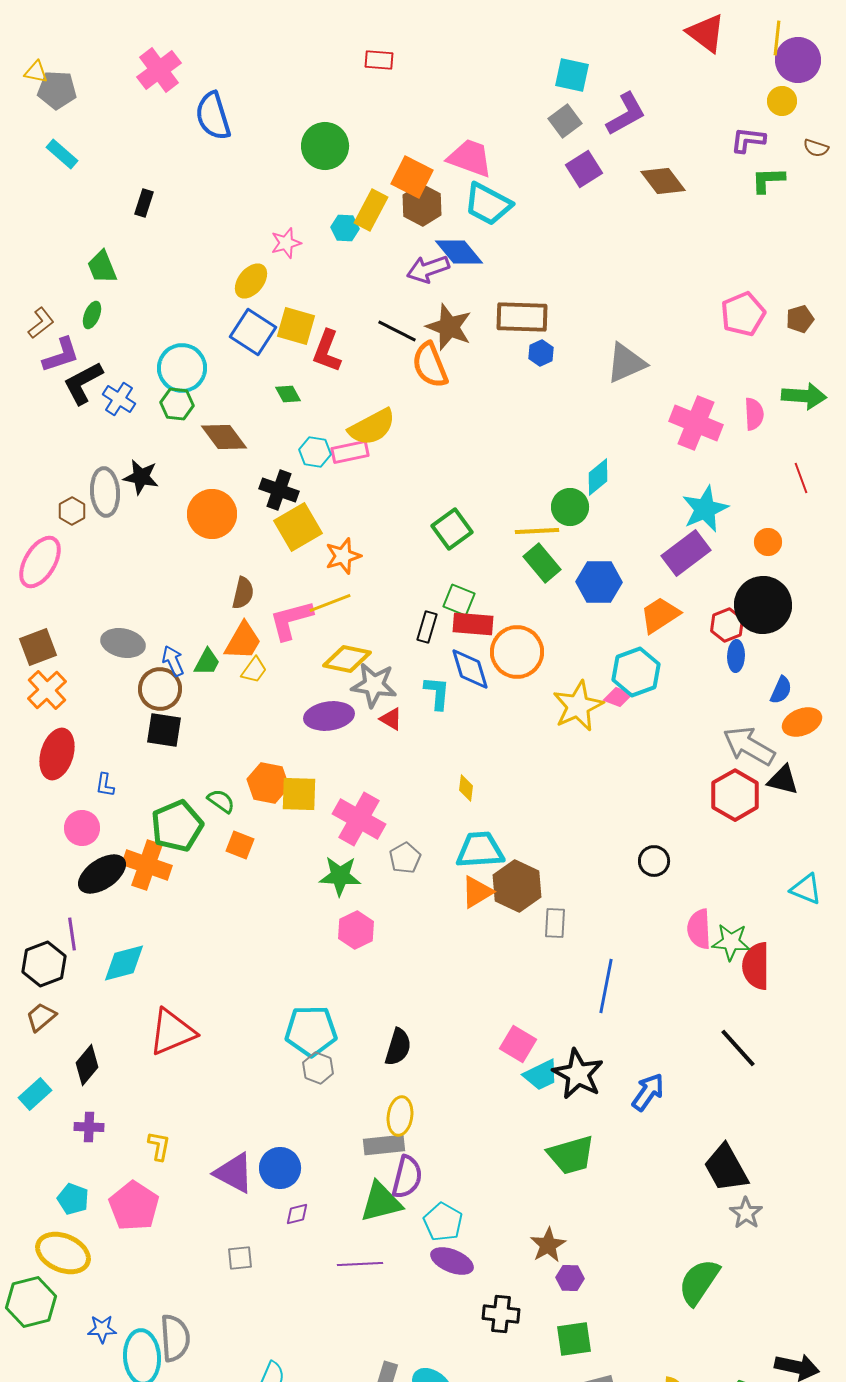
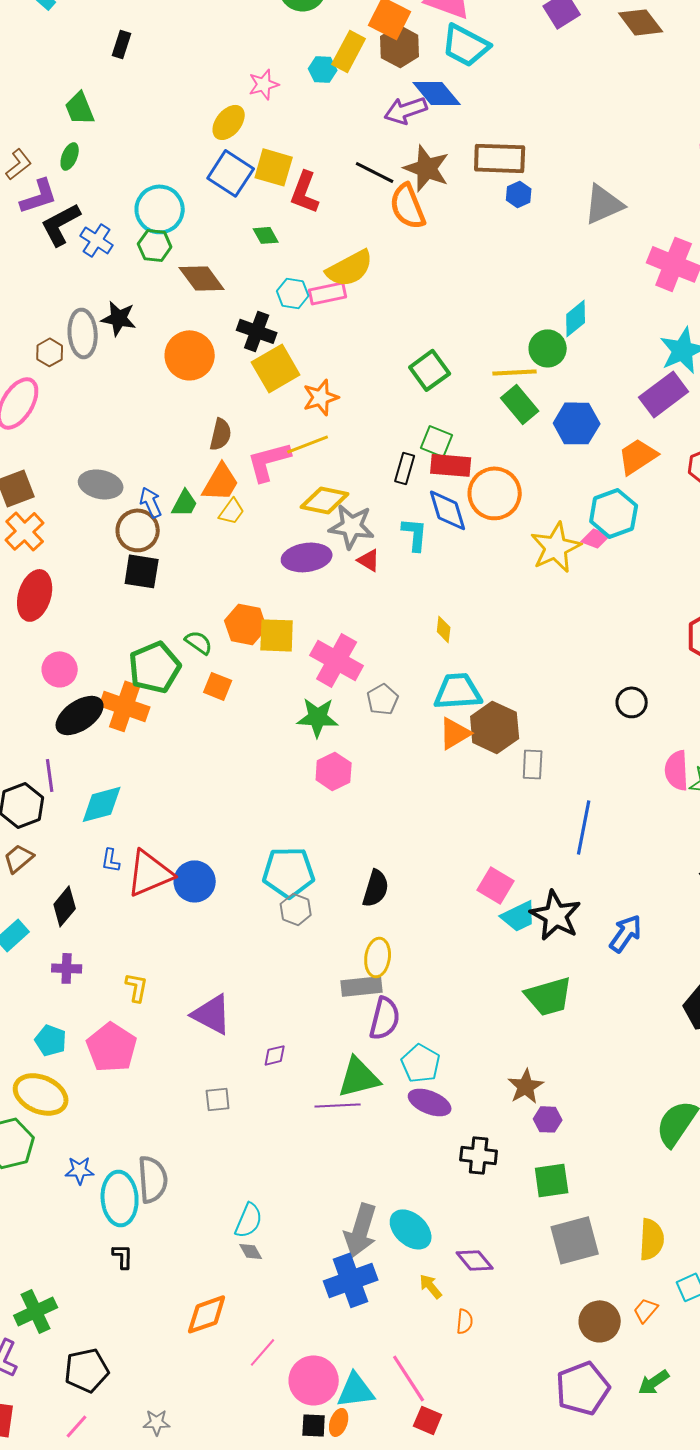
blue L-shape: (105, 785) -> (111, 860), moved
blue circle: (280, 1168) -> (195, 881), moved
green triangle: (381, 1202) -> (359, 1077), moved

